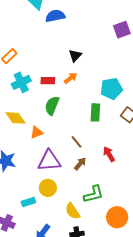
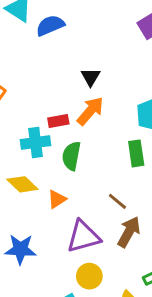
orange arrow: (71, 78) -> (90, 111), size x1.5
cyan cross: (21, 82) -> (36, 143), moved, turned 30
brown arrow: (80, 164) -> (129, 232), size x1.5

